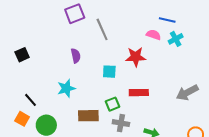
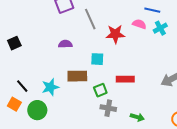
purple semicircle: (76, 56) -> (65, 44), turned -80
red star: (136, 57) -> (115, 34), moved
cyan star: (66, 88) -> (50, 87), moved
brown rectangle: (88, 116) -> (77, 76), moved

